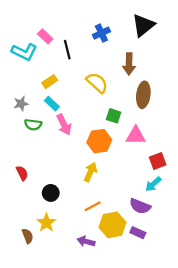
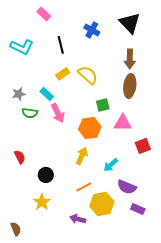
black triangle: (143, 25) -> (130, 23), turned -35
blue cross: (101, 33) -> (92, 30), turned -35
pink rectangle: (45, 36) -> (44, 14), moved
brown arrow: (129, 64) -> (130, 59), moved
yellow rectangle: (50, 82) -> (63, 74), moved
green square: (114, 116) -> (103, 105), turned -32
cyan arrow: (153, 184) -> (111, 165), moved
purple rectangle: (138, 233) -> (138, 209), moved
brown semicircle: (28, 236) -> (16, 229), moved

